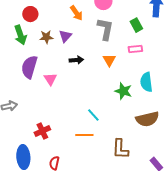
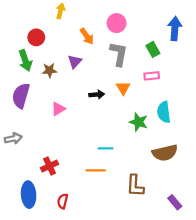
brown star: (46, 37) -> (49, 70), moved
black arrow: (76, 60) -> (97, 95), moved
purple semicircle: (29, 67) -> (21, 96), moved
pink triangle: (50, 79) -> (58, 109), turned 32
cyan line: (93, 115) -> (106, 148), turned -48

